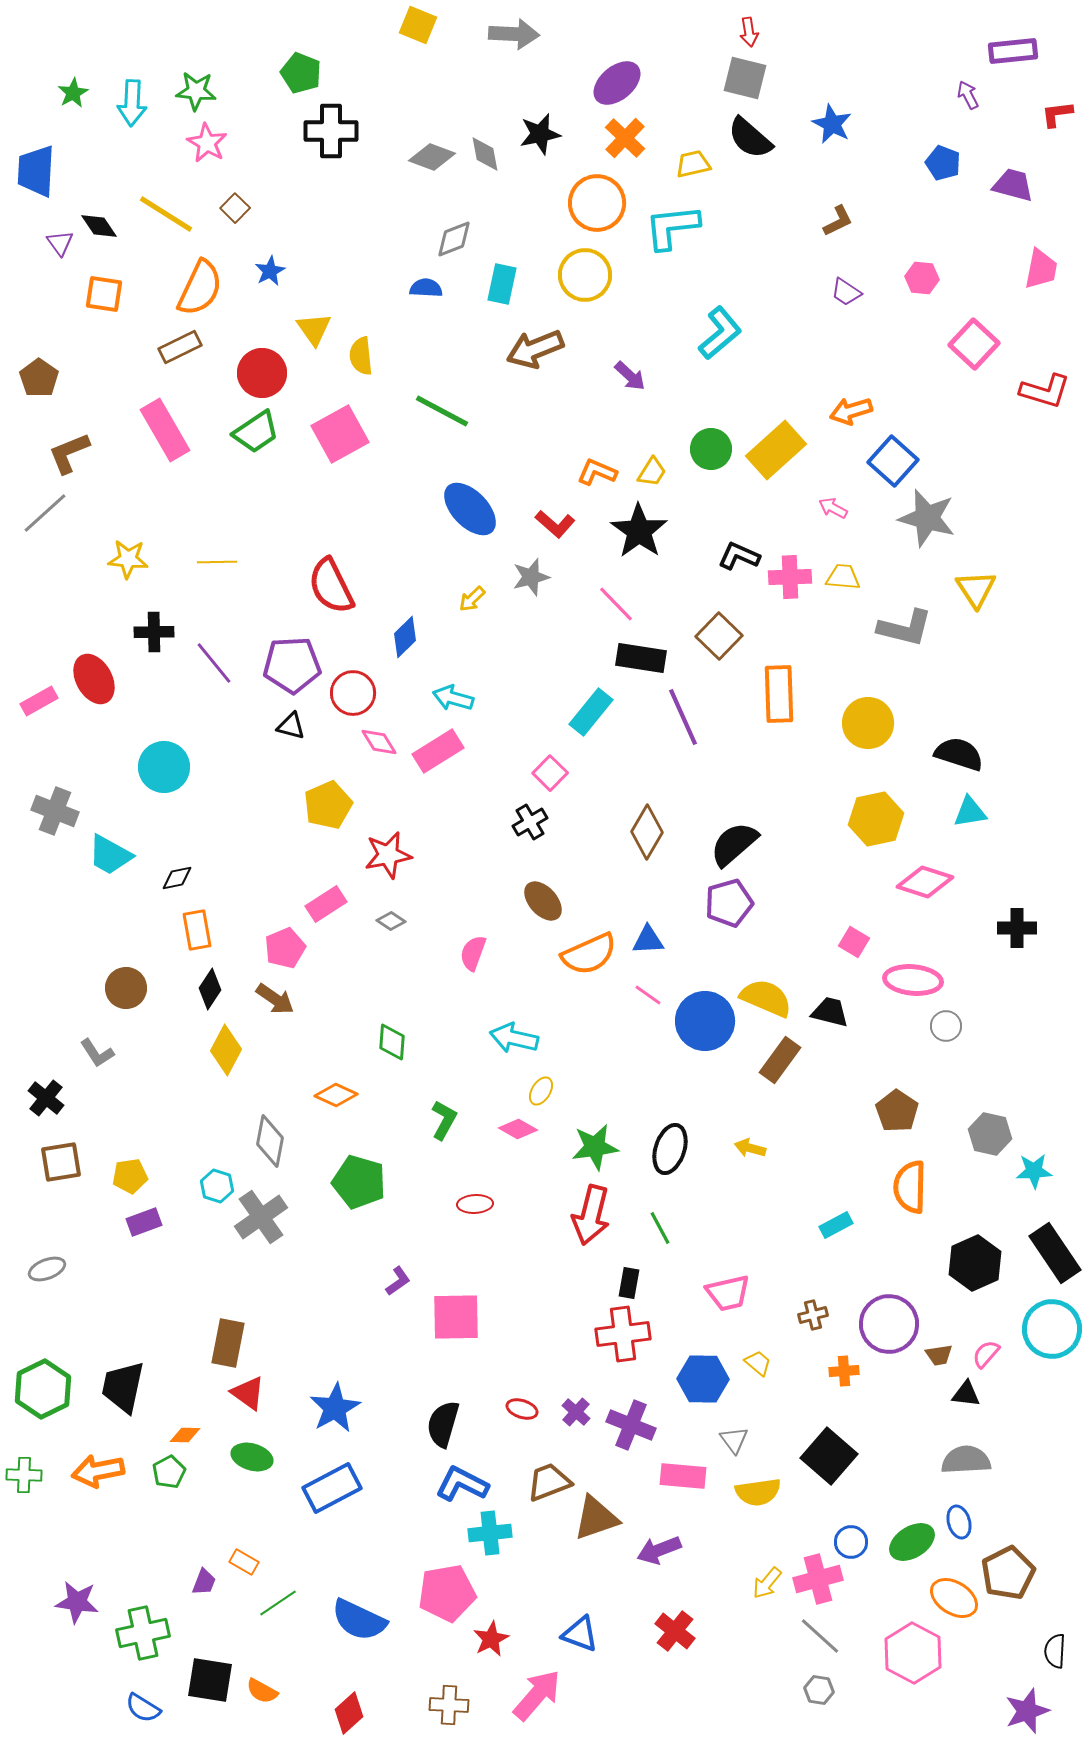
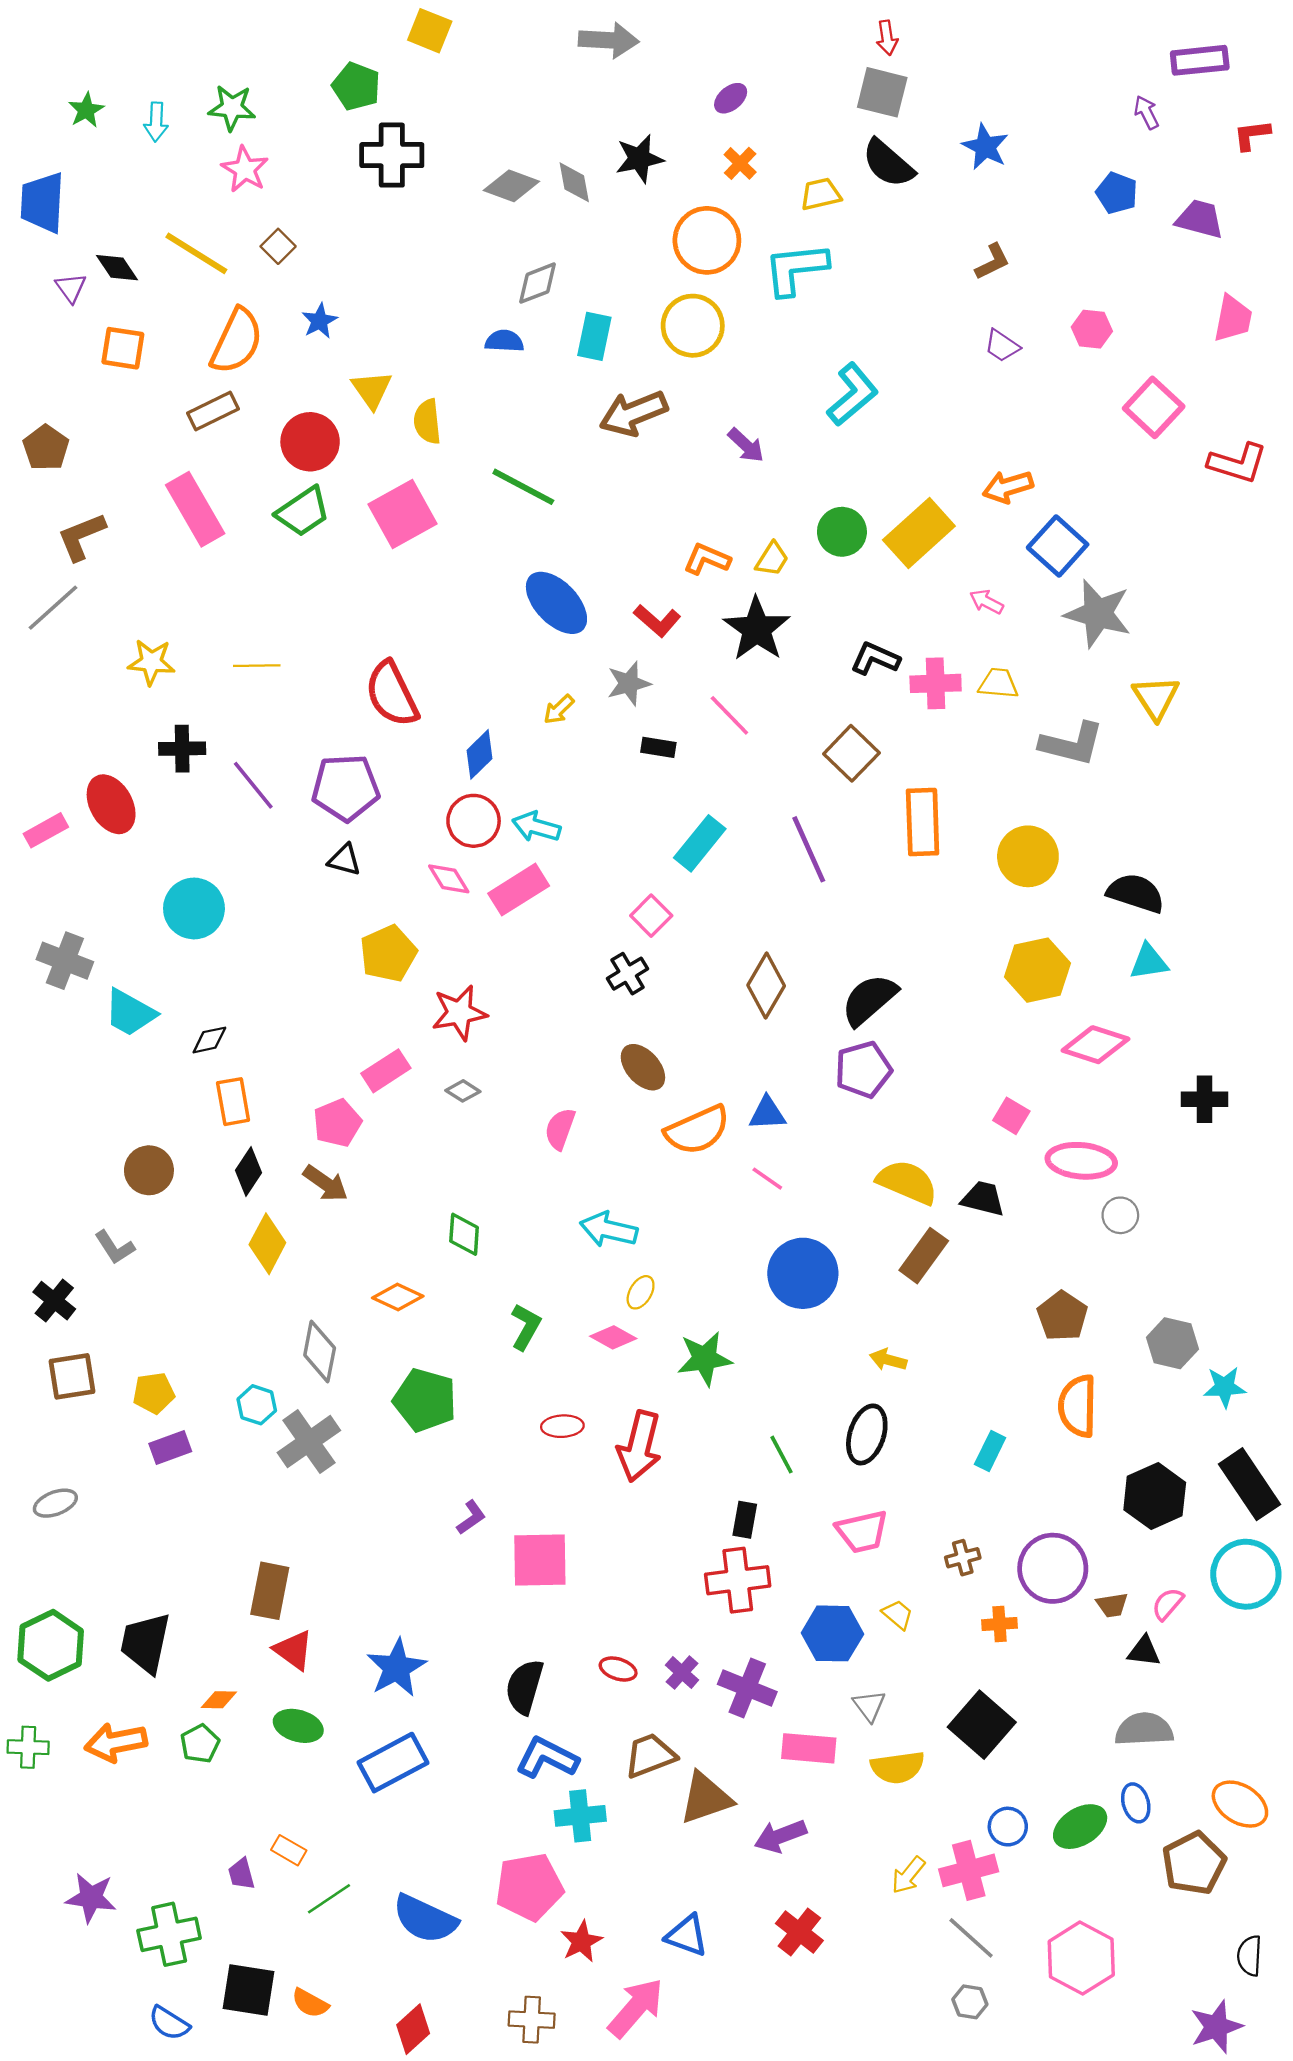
yellow square: (418, 25) -> (430, 31), moved
purple ellipse: (617, 83) -> (731, 98), size x0.6
cyan arrow: (132, 103) -> (156, 122), size x0.7
orange cross: (625, 138) -> (740, 163), size x0.7
black rectangle: (641, 658) -> (658, 747), moved, size x0.6
red circle: (353, 693) -> (474, 821), moved
blue circle: (705, 1021) -> (803, 1273), moved
black ellipse: (670, 1149) -> (867, 1434), moved
red arrow: (591, 1215) -> (639, 1446), moved
cyan rectangle: (836, 1225) -> (990, 1451), turned -36
purple trapezoid: (204, 1582) -> (241, 1874), turned 144
orange ellipse: (954, 1598) -> (1240, 1804), moved

